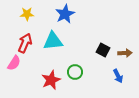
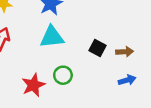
cyan triangle: (53, 41) -> (52, 37), moved
blue arrow: (118, 76) -> (127, 80), moved, turned -80

